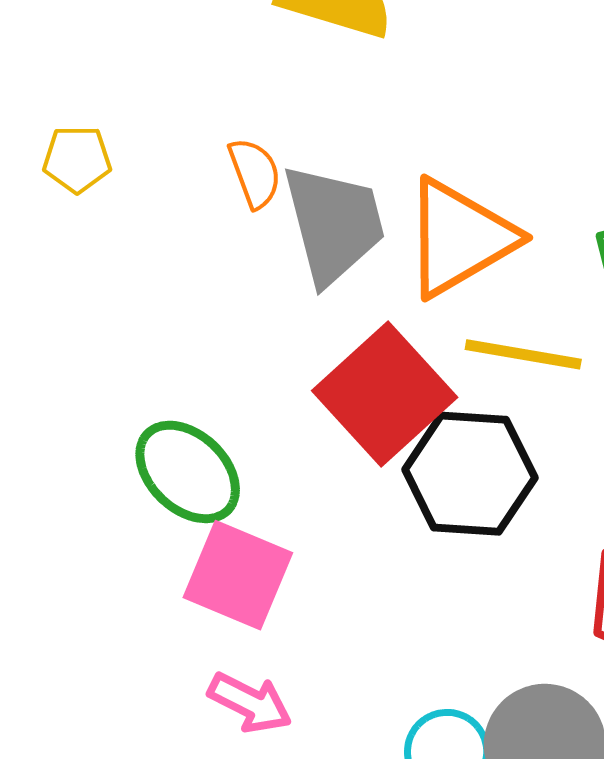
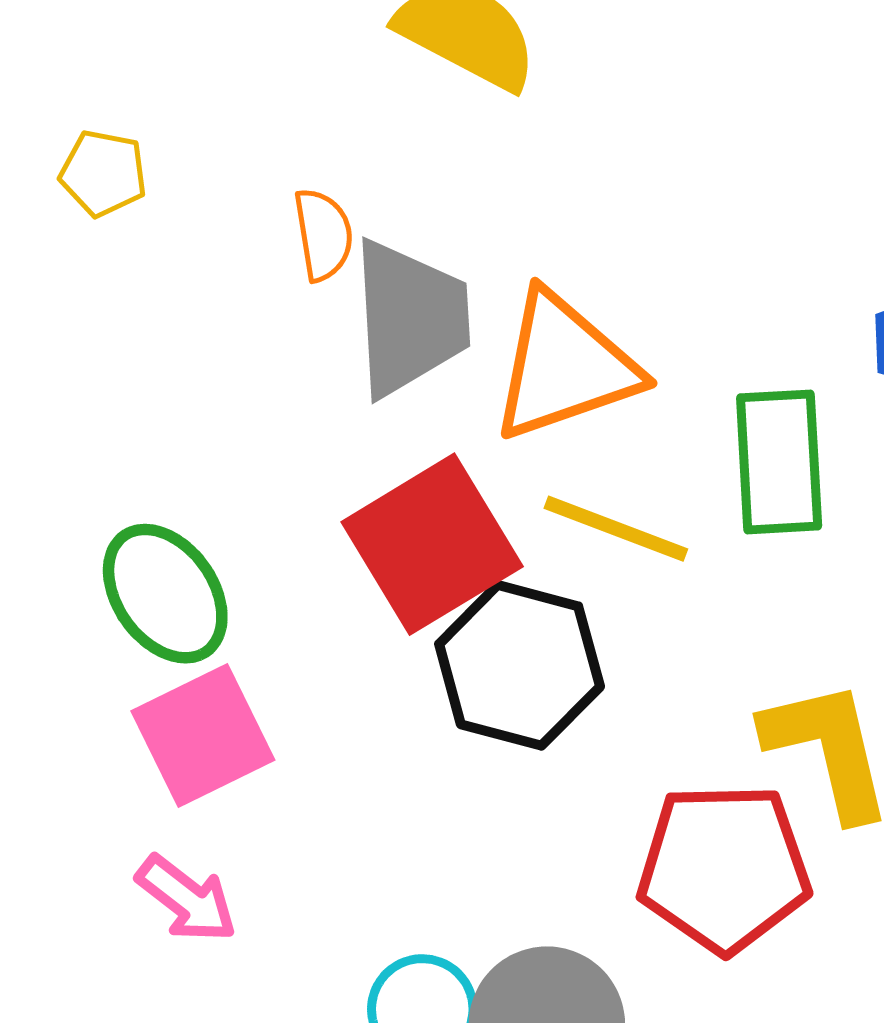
pink square: (238, 575) -> (203, 735), turned 30

